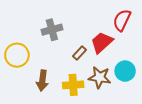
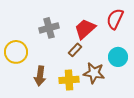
red trapezoid: (102, 42) -> (85, 29), moved
cyan circle: (125, 71) -> (118, 57), moved

